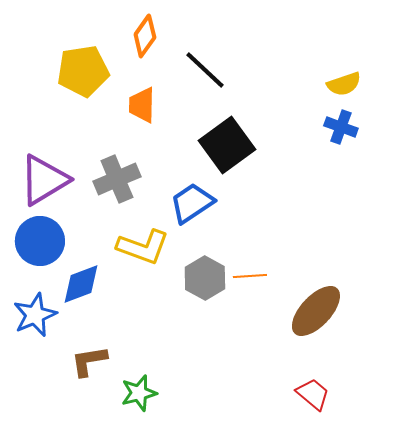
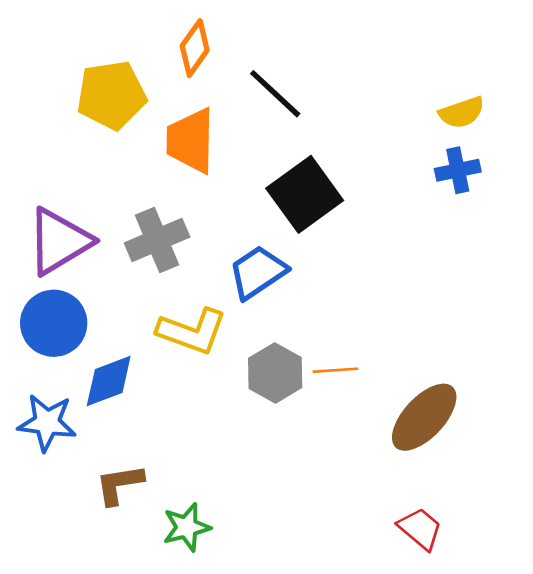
orange trapezoid: (142, 105) -> (191, 141), size x1.4
blue cross: (341, 127) -> (458, 170), turned -32
blue star: (35, 315) -> (47, 423), turned 30

